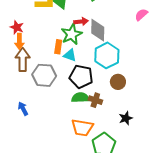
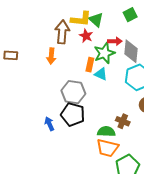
red star: (17, 27) -> (86, 36), moved
brown arrow: (23, 60) -> (62, 32), moved
black pentagon: (81, 77) -> (73, 114), moved
green semicircle: (80, 98) -> (106, 132), moved

